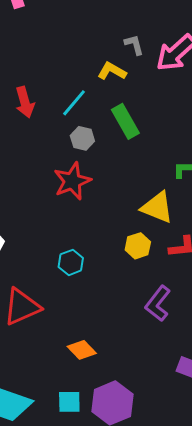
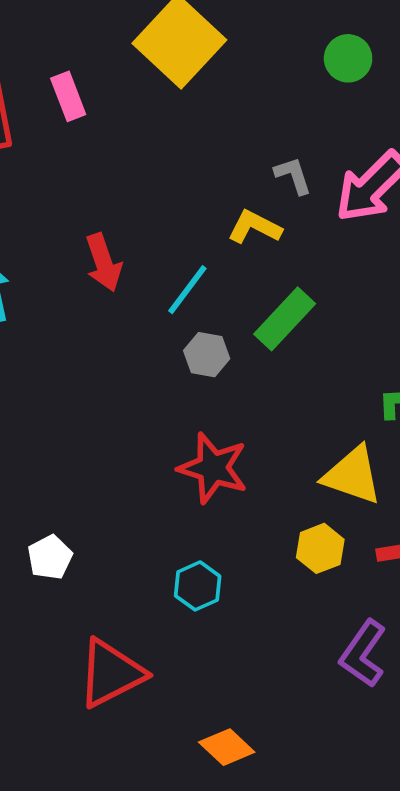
red arrow: (25, 102) -> (104, 262), moved
green rectangle: (125, 121) -> (285, 319), turned 76
red star: (72, 181) -> (213, 468), moved, turned -30

